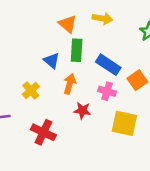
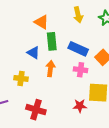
yellow arrow: (102, 18) -> (78, 15), moved, turned 77
yellow cross: (31, 90) -> (21, 78), turned -32
red star: (82, 111) -> (80, 106), moved

